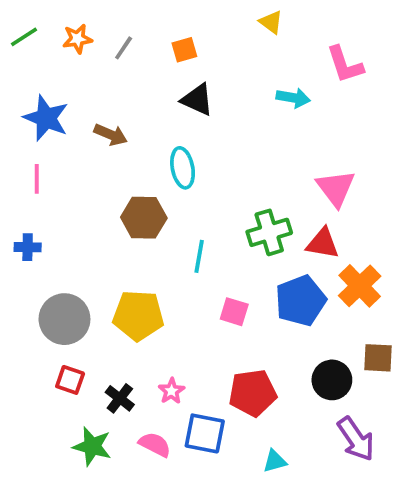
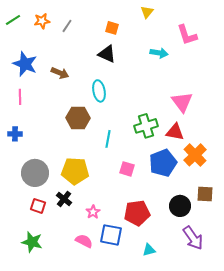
yellow triangle: (271, 22) -> (147, 12), turned 32
orange square: (184, 50) -> (112, 28), moved, turned 32
black cross: (120, 398) -> (64, 199), moved
green star: (92, 446) -> (32, 242), moved

